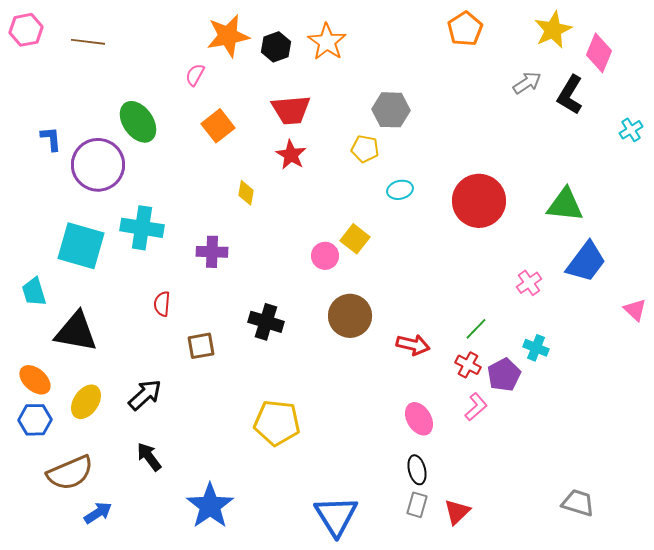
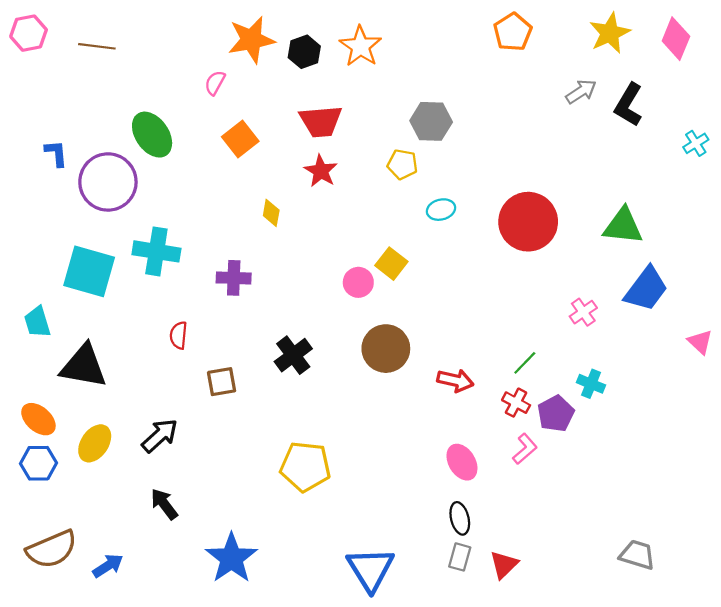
pink diamond: (599, 53) -> (676, 39), moved
black cross: (266, 322) -> (293, 355), turned 36
brown semicircle: (70, 473) -> (52, 549), moved

